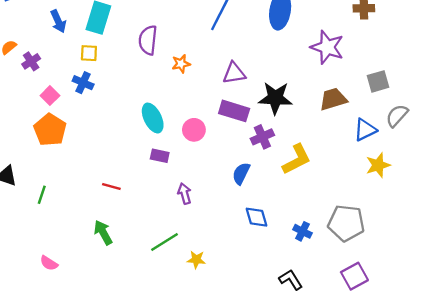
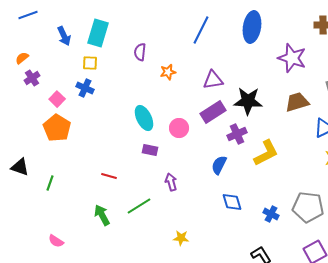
purple semicircle: (148, 40) -> (140, 52), size x0.7
purple cross: (31, 61) -> (32, 78), moved
purple rectangle: (234, 111) -> (213, 112), turned -50
green line: (164, 242) -> (139, 206), moved

